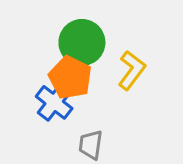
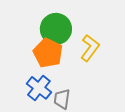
blue cross: (54, 102) -> (39, 88), moved

